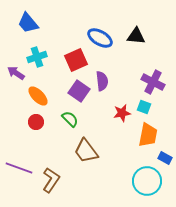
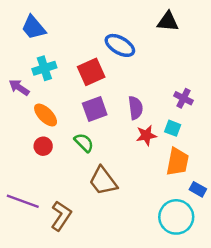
black triangle: (136, 36) -> (168, 21), moved
purple semicircle: (102, 81) -> (135, 108), moved
purple cross: (153, 82) -> (183, 98), size x0.7
purple square: (79, 91) -> (95, 109), turned 35

